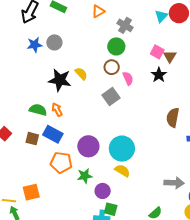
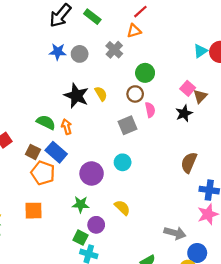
gray cross: (125, 25) -> (114, 50), moved
cyan circle: (122, 149) -> (123, 162), moved, size x0.6
orange pentagon: (61, 162) -> (43, 173), moved
orange square: (31, 192) -> (34, 211), moved
green square: (111, 209) -> (80, 238), moved

